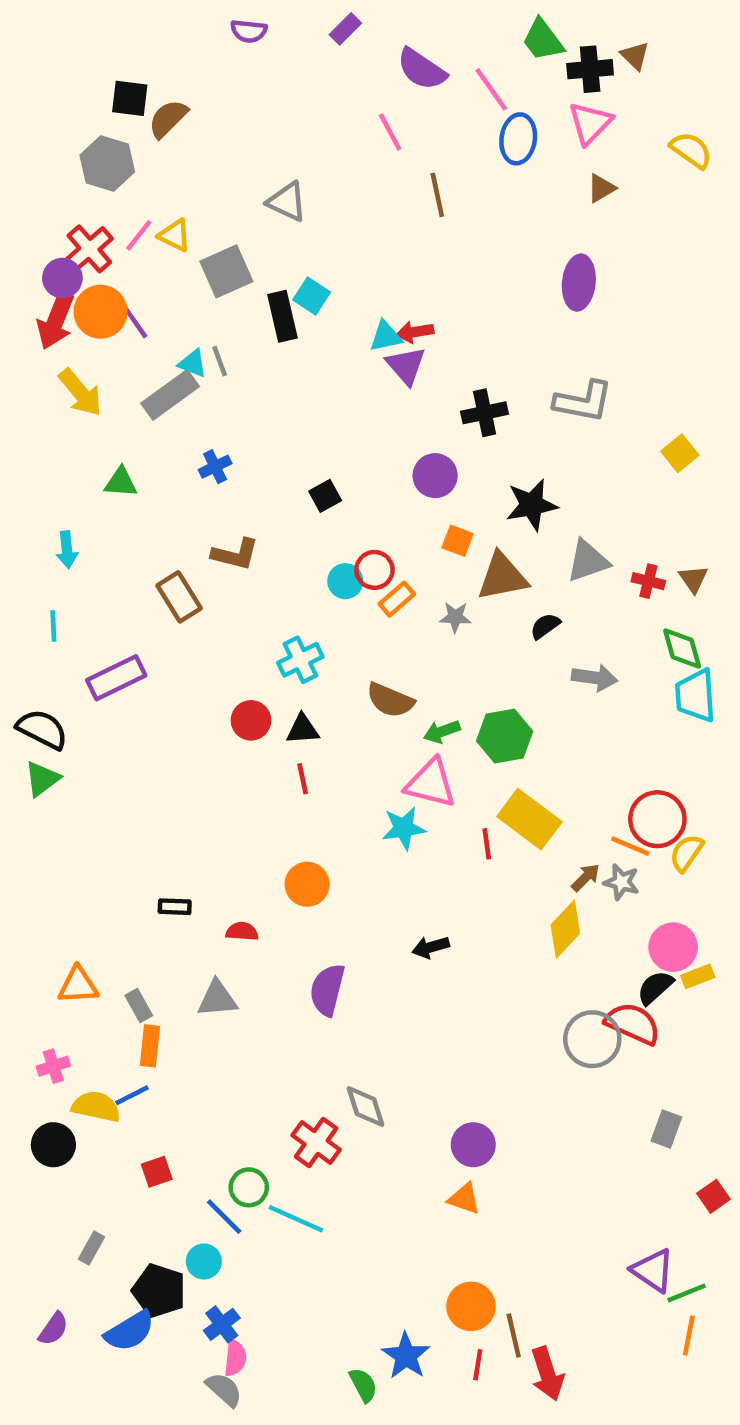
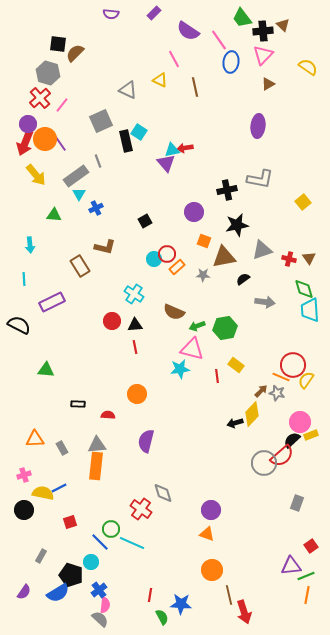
yellow triangle: (175, 235) -> (160, 80), moved
red cross: (89, 249) -> (40, 98), moved
cyan triangle: (193, 363) -> (79, 194), moved, turned 40
purple triangle: (406, 366) -> (166, 163), moved
black cross: (485, 413) -> (227, 190), moved
cyan cross: (300, 660) -> (134, 294), turned -30
green triangle: (42, 779) -> (46, 370), moved, turned 42
yellow rectangle: (529, 819) -> (236, 365), size x0.6
black arrow: (431, 947) -> (235, 423), moved
red semicircle: (633, 1023) -> (282, 456), turned 115
orange rectangle: (150, 1046) -> (96, 466), moved, size x1.5
red square: (714, 1196) -> (311, 546), moved
purple triangle: (653, 1270) -> (291, 566), turned -40
orange circle: (471, 1306) -> (212, 570), moved
blue star: (406, 1356) -> (181, 604), turned -30
red line: (478, 1365) -> (150, 595), moved

